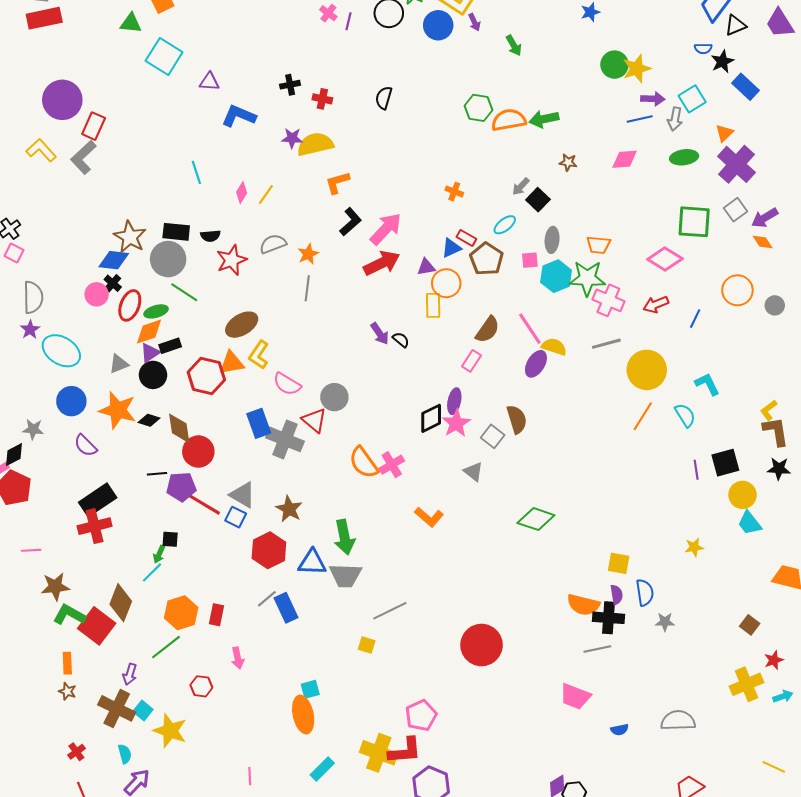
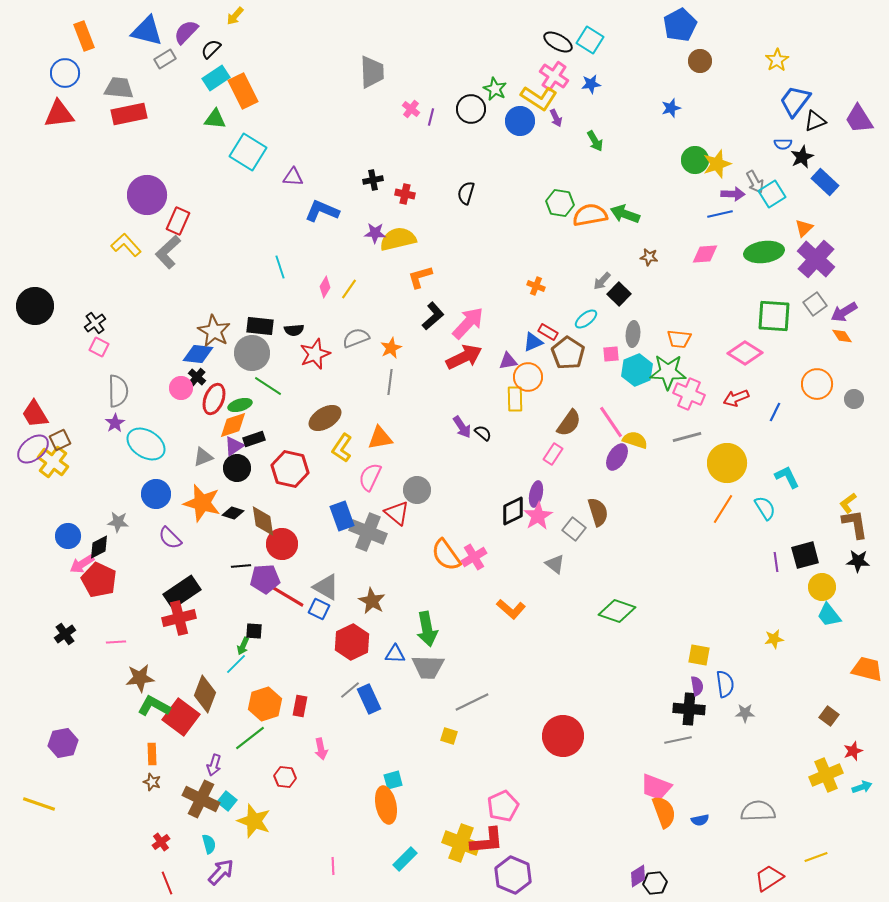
green arrow: (544, 119) -> (625, 214), turned 32
gray arrow: (675, 119) -> (755, 182), moved, turned -40
green ellipse: (684, 157) -> (764, 252), size x1.4
orange triangle: (232, 363) -> (380, 438), moved
pink semicircle: (287, 384) -> (370, 477), turned 84
blue triangle: (312, 562) -> (395, 654), size x0.7
orange semicircle: (583, 605) -> (664, 812), moved, turned -124
yellow line: (774, 767) -> (816, 857), moved, turned -45

